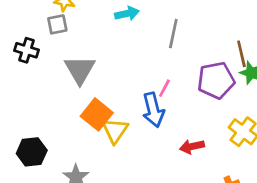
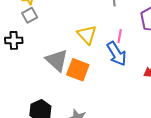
gray triangle: (80, 70) -> (57, 60), moved
yellow triangle: (115, 131) -> (87, 35), moved

